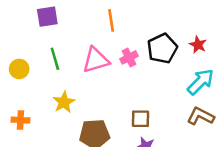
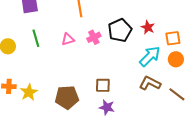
pink triangle: (96, 60) -> (68, 39), size x0.6
yellow star: (64, 102) -> (29, 92), moved

